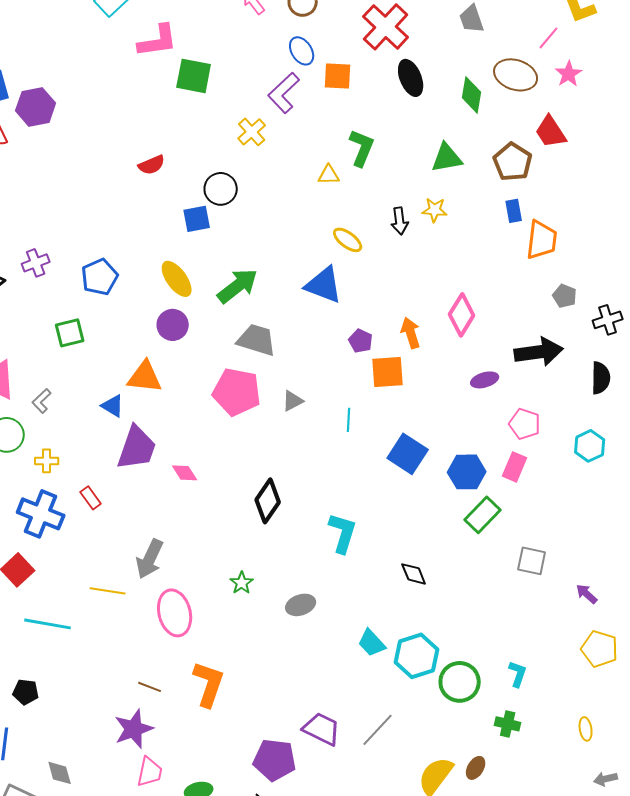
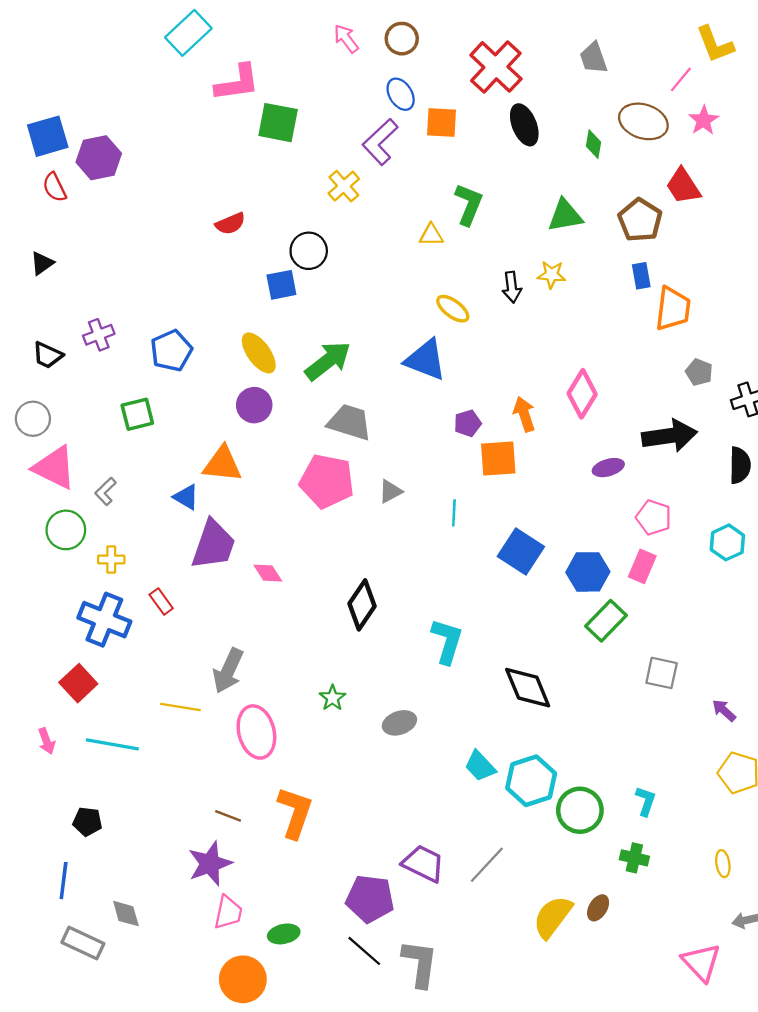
green diamond: (472, 95) -> (593, 144), size x0.7
purple pentagon: (361, 341) -> (468, 423), turned 30
black diamond: (414, 574) -> (528, 688), size x1.6

